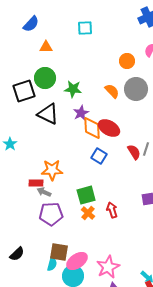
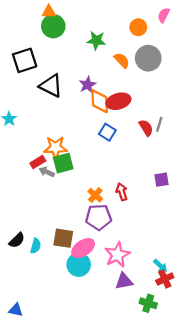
green circle: (45, 78) -> (53, 26), moved
green star: (73, 89) -> (96, 41), moved
red ellipse: (109, 128) -> (118, 101), turned -45
red rectangle: (36, 183) -> (38, 162), turned -32
green square: (86, 195) -> (63, 163), moved
purple pentagon: (51, 214) -> (99, 217), moved
cyan semicircle: (52, 264) -> (36, 246), moved

